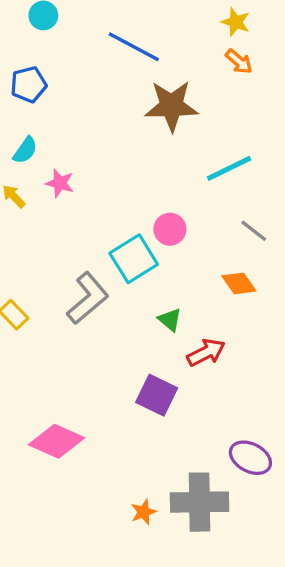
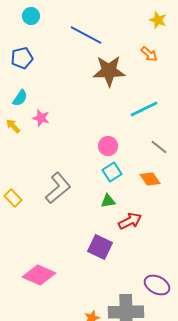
yellow star: (236, 22) -> (158, 20), moved
orange arrow: (239, 61) -> (149, 54), moved
cyan square: (134, 259) -> (112, 172), moved, size x0.7
green triangle: (170, 320) -> (108, 201), turned -49

